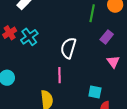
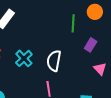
cyan cross: (29, 37) -> (24, 58), moved

